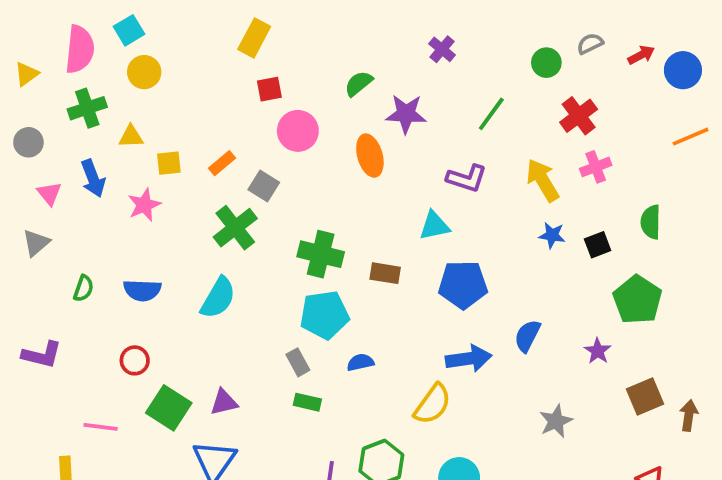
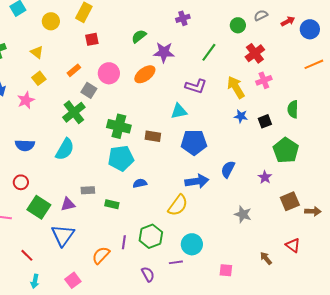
purple cross: (442, 49) -> (183, 18), turned 32
yellow circle: (144, 72) -> (51, 21), moved
pink circle: (298, 131) -> (109, 73), moved
yellow triangle: (131, 137) -> (37, 52), moved, turned 40
orange ellipse: (370, 156) -> (145, 74), turned 70
yellow square: (169, 163) -> (39, 78), turned -32
orange rectangle: (222, 163) -> (74, 70), moved
gray rectangle: (298, 362) -> (88, 190), moved, turned -64
brown arrow: (689, 415) -> (313, 211), turned 84
gray star: (556, 421) -> (243, 214), turned -30

